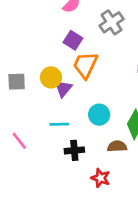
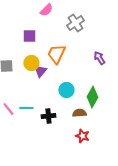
purple square: (73, 40) -> (29, 36), moved, turned -32
cyan line: (59, 124) -> (26, 108), moved
red star: (101, 178) -> (82, 136), moved

